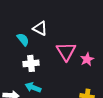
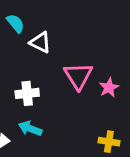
cyan semicircle: (23, 39) -> (16, 23), moved

